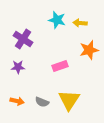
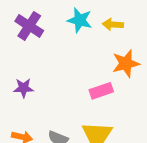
purple cross: (23, 39) -> (29, 26), moved
pink rectangle: (60, 66) -> (101, 91), moved

